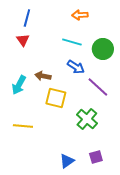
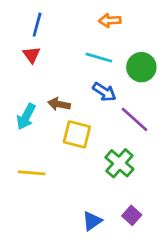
purple square: (96, 157) -> (132, 215), turned -32

